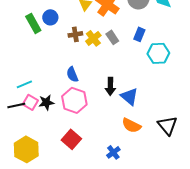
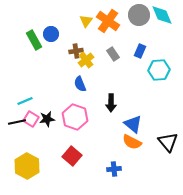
yellow cross: (93, 38) -> (86, 60), moved
blue semicircle: (72, 74) -> (80, 84), moved
blue triangle: (129, 96) -> (133, 124), moved
blue cross: (113, 152) -> (114, 169), turned 32

